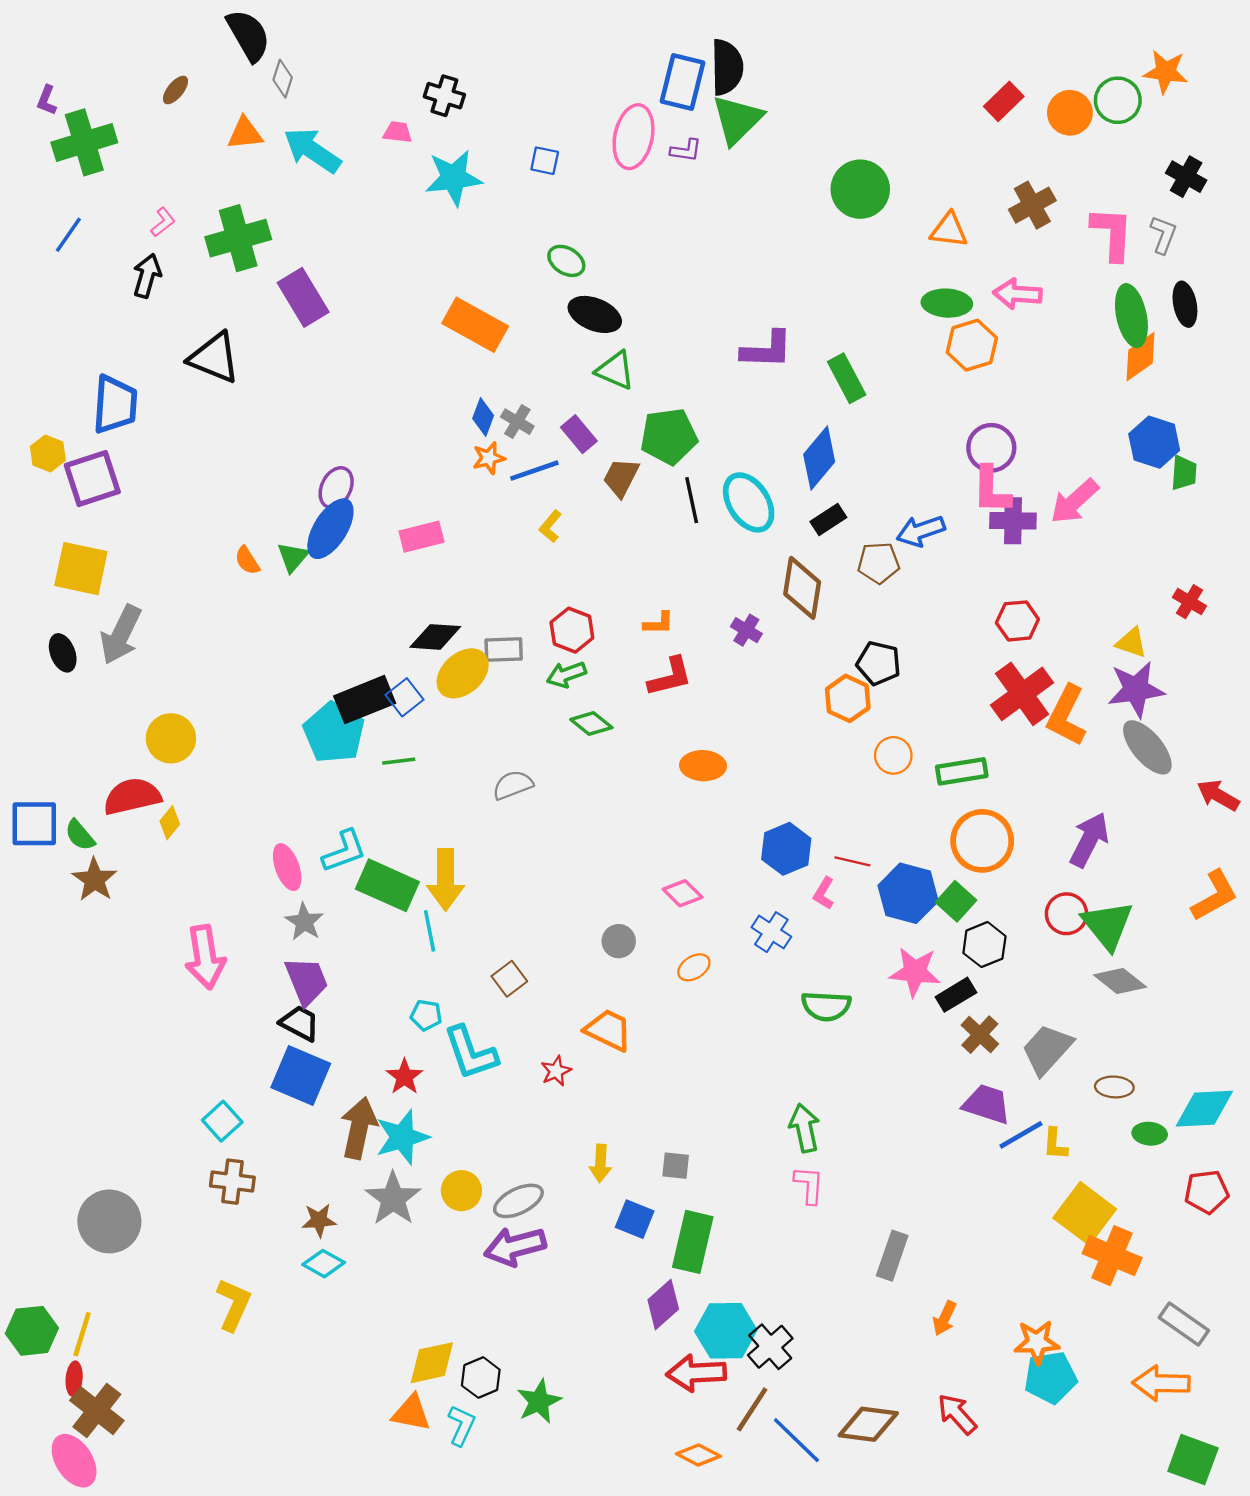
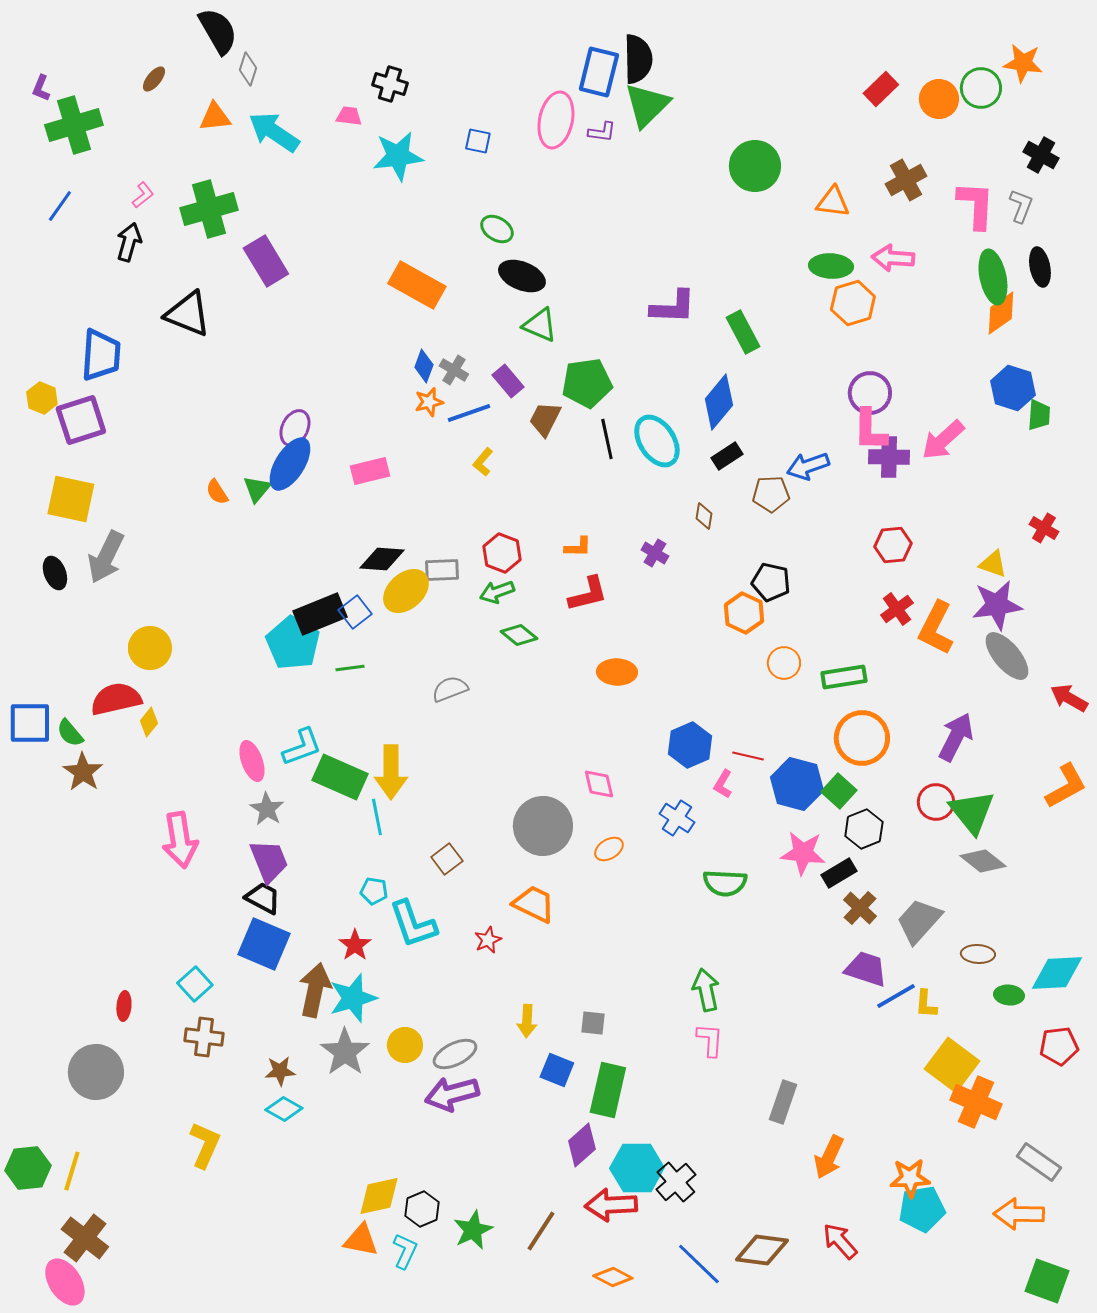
brown diamond: (802, 588) -> (704, 516), size x0.5
red cross: (1022, 694) -> (897, 609), size x0.6
pink diamond: (683, 893) -> (599, 784), turned 32
gray circle: (619, 941) -> (543, 826), size x2.0
orange arrow: (945, 1318) -> (829, 1157), size x1.4
red ellipse: (74, 1379) -> (124, 1006), moved
brown line: (752, 1409) -> (541, 1231), moved

